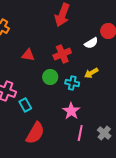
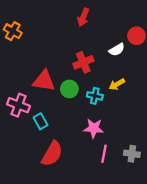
red arrow: (62, 15) -> (83, 17), size x0.7
red triangle: (28, 55) -> (44, 81), moved, size x1.5
pink star: (71, 111) -> (94, 128), turned -30
gray cross: (104, 133) -> (132, 154), turned -32

